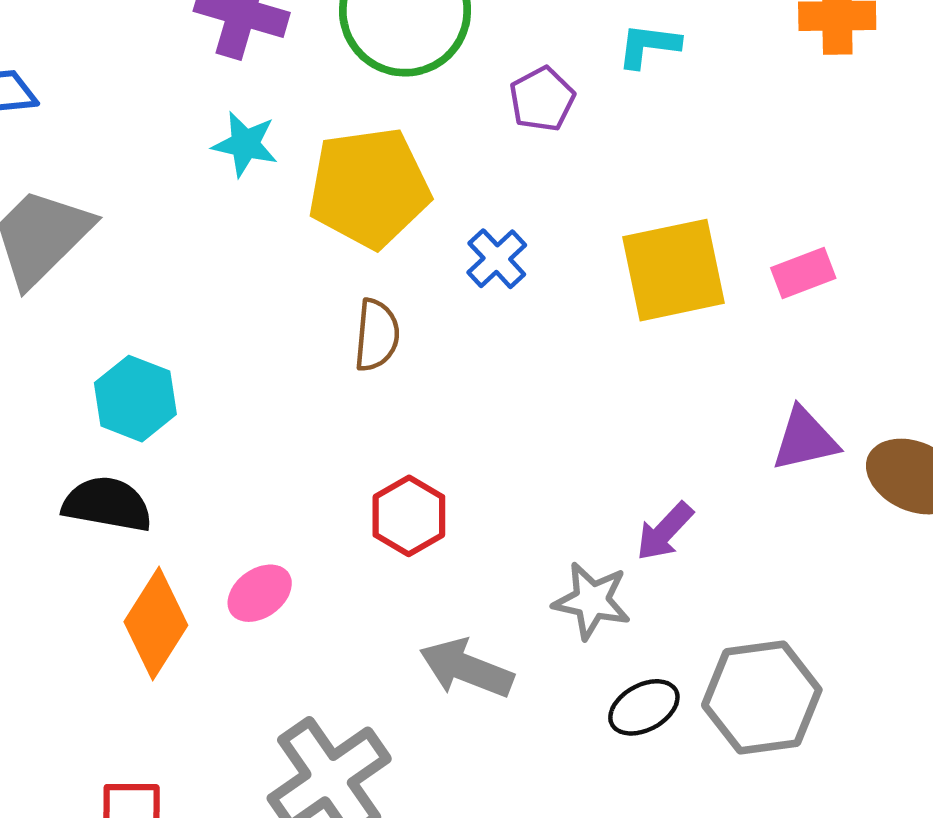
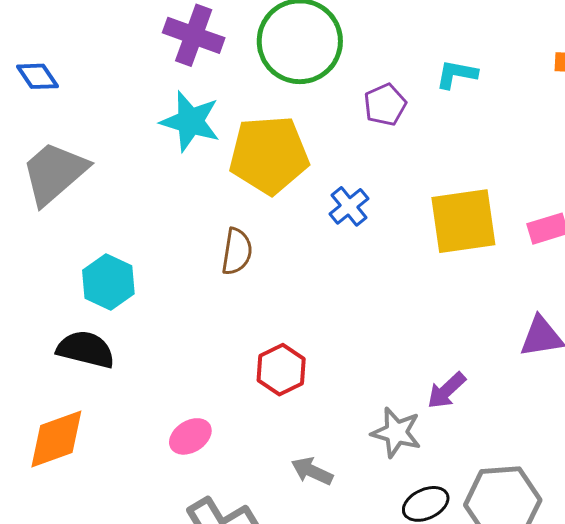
cyan star: (245, 144) -> (190, 121), size x1.4
brown semicircle: (377, 335) -> (237, 252), moved
pink ellipse: (260, 593) -> (190, 436), moved
orange diamond: (156, 623) -> (56, 439), moved, turned 34
gray arrow: (466, 668) -> (312, 471), size x0.7

